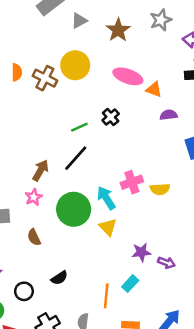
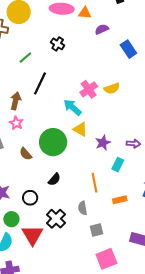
green line: (79, 127) -> (25, 58), moved
green circle: (74, 209) -> (53, 142), moved
purple star: (141, 252) -> (103, 143), moved
cyan rectangle: (130, 284) -> (118, 165), moved

